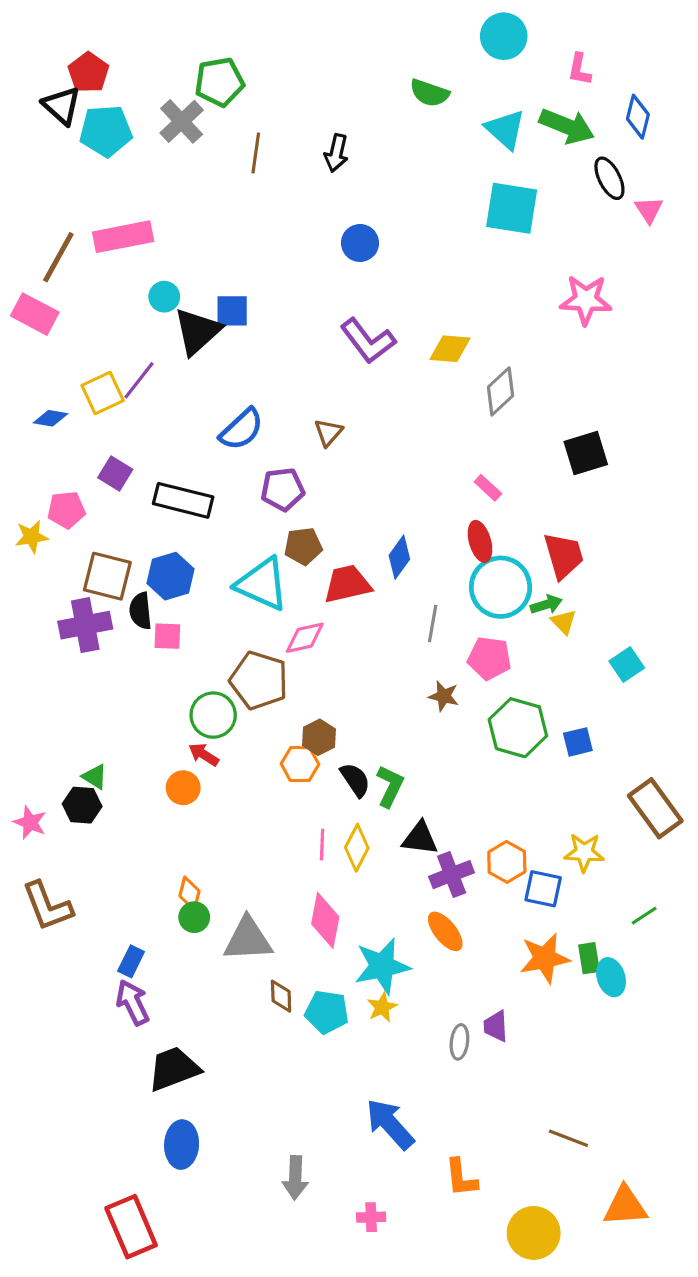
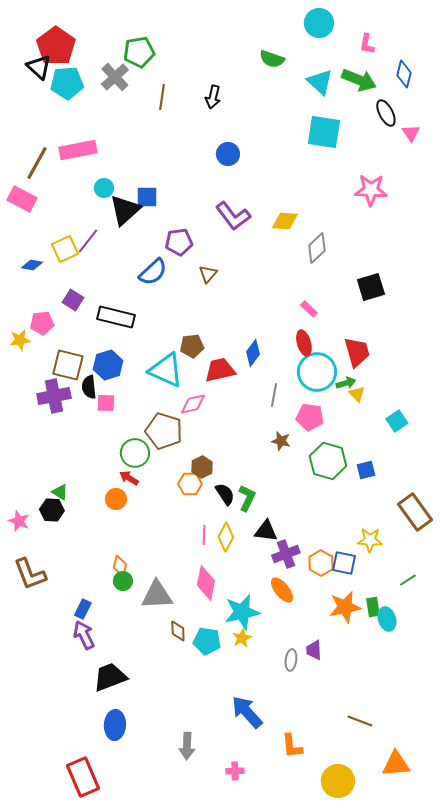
red pentagon: (88, 72) -> (56, 46), size x1.5
purple pentagon: (283, 489) -> (179, 242), moved
orange hexagon: (507, 862) -> (321, 563), moved

